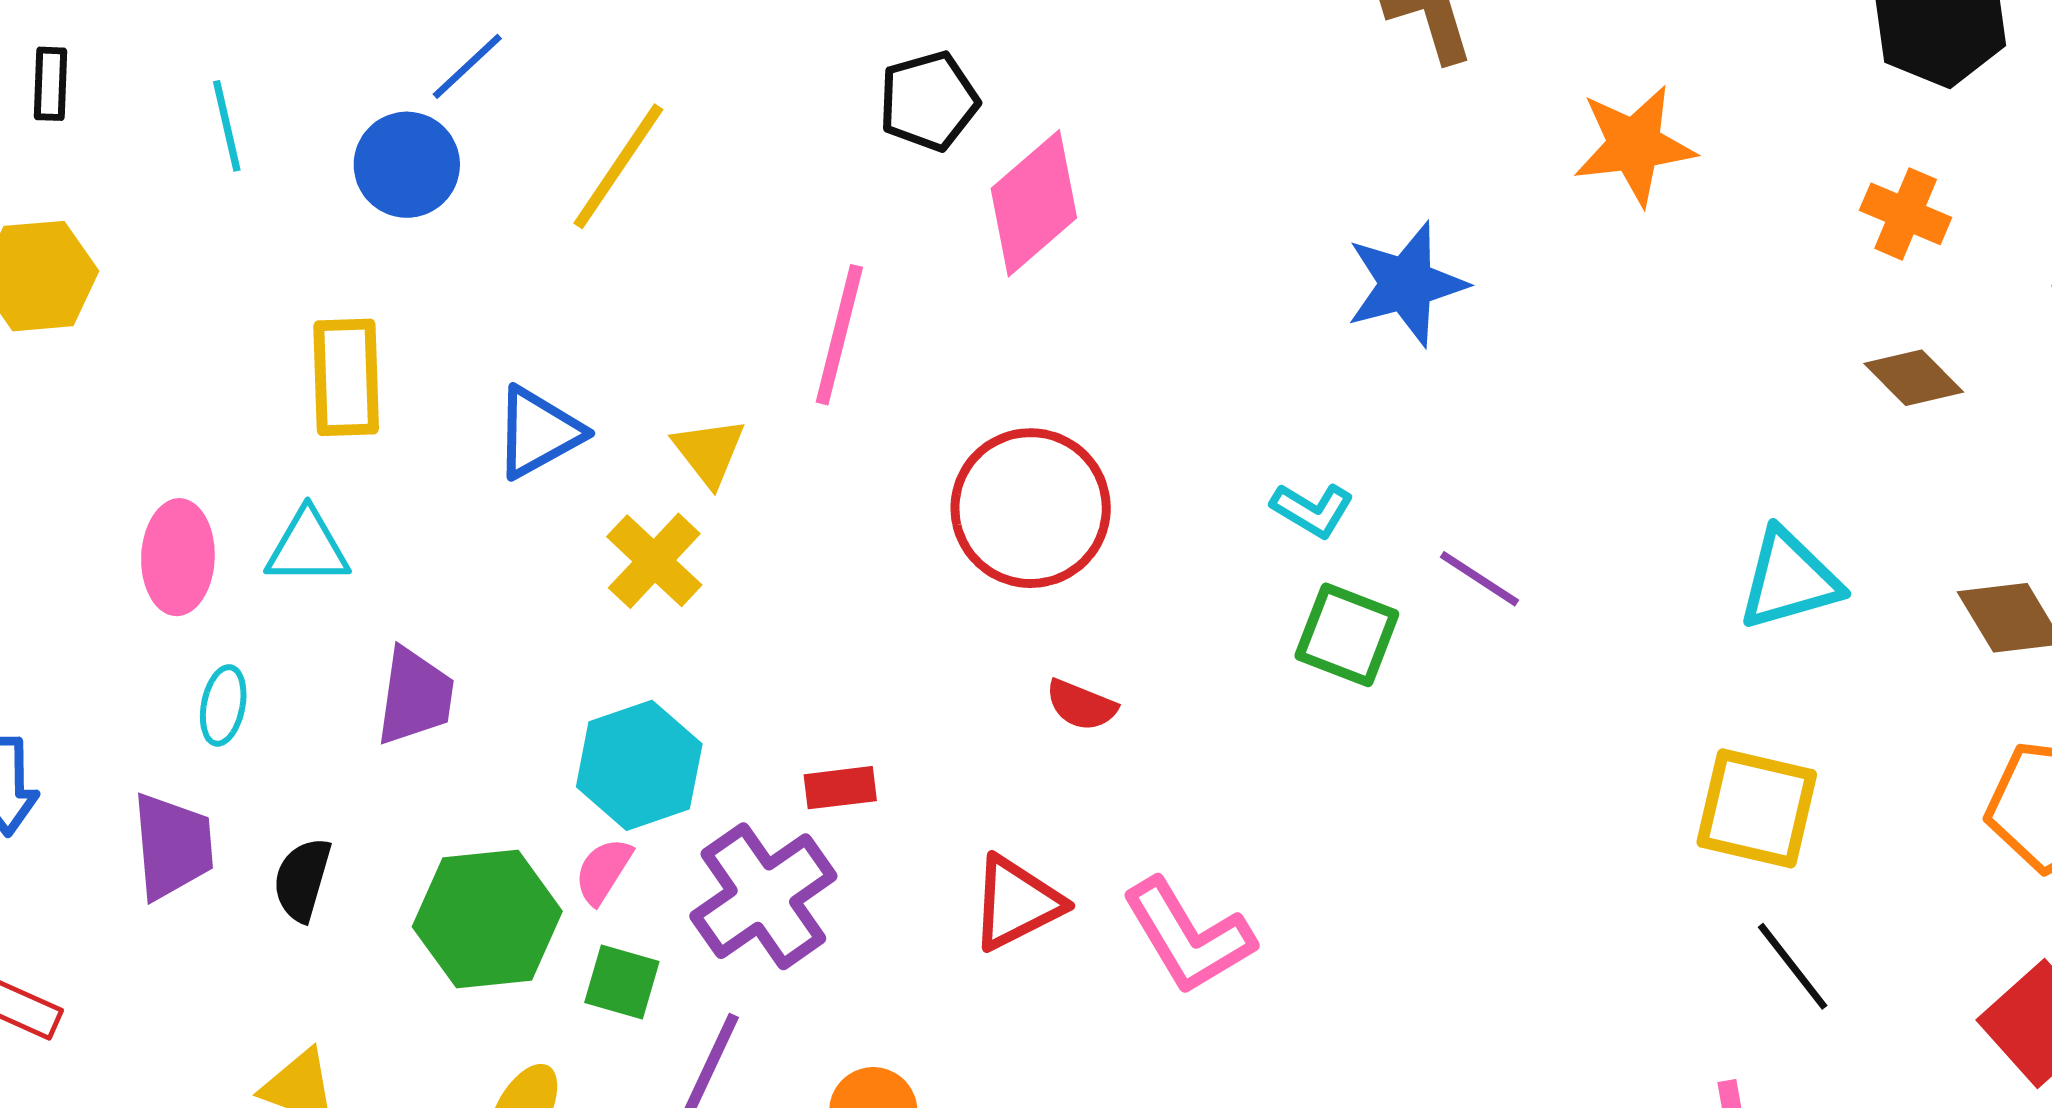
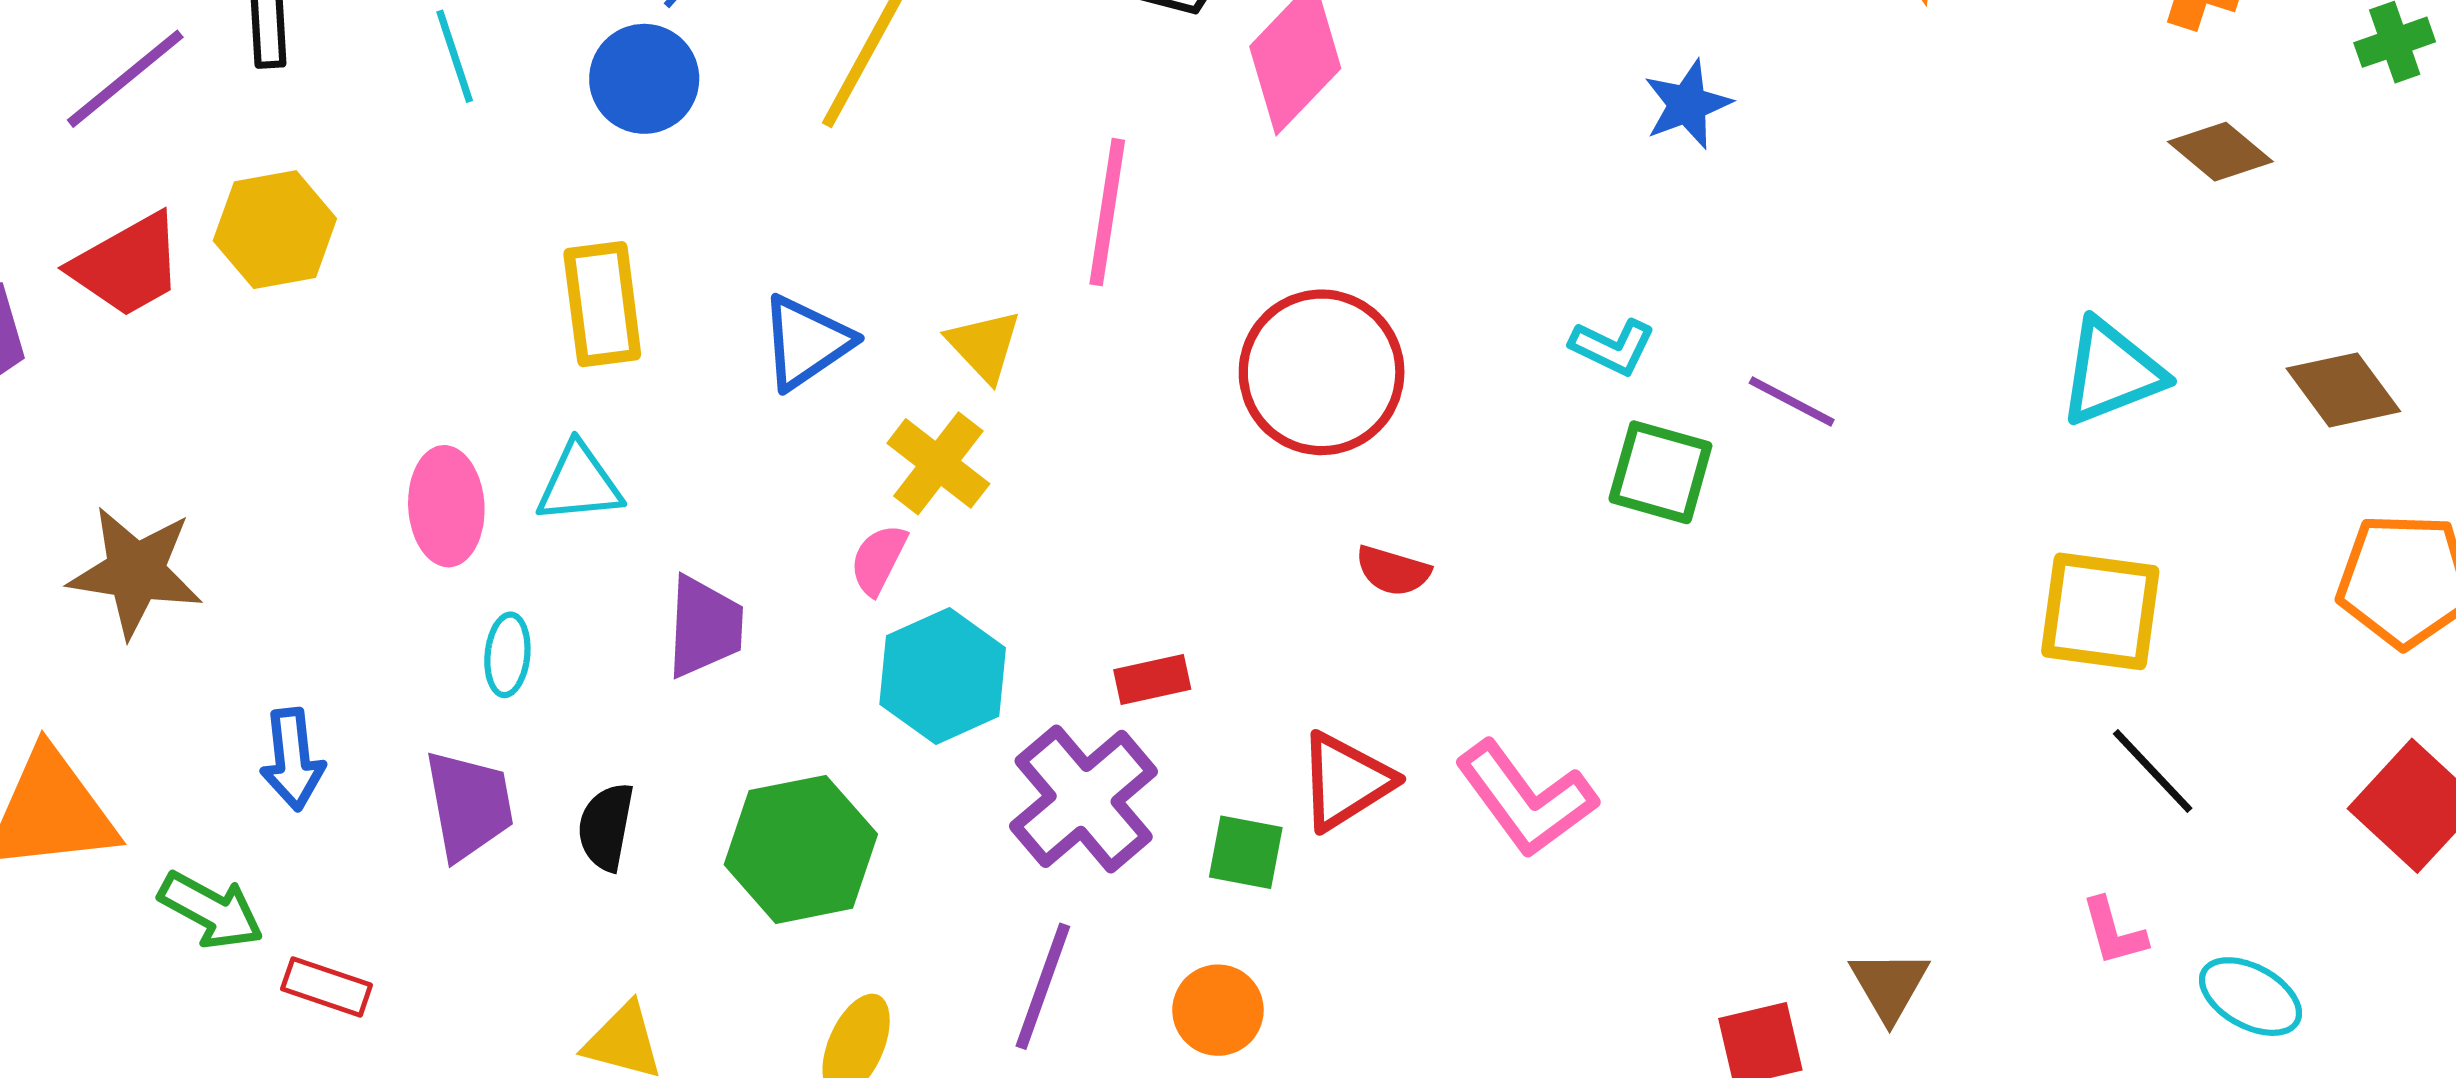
blue star: (1406, 284) -> (1687, 104), size x0.7
pink semicircle: (603, 871) -> (878, 559), moved
green square: (622, 982) -> (1246, 852), moved

